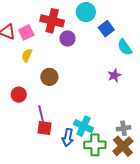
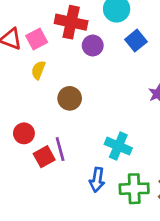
blue square: (106, 29) -> (136, 41), moved
red circle: (19, 95) -> (24, 133), moved
cyan cross: (83, 126) -> (118, 146), moved
red square: (45, 128) -> (44, 157), moved, turned -35

